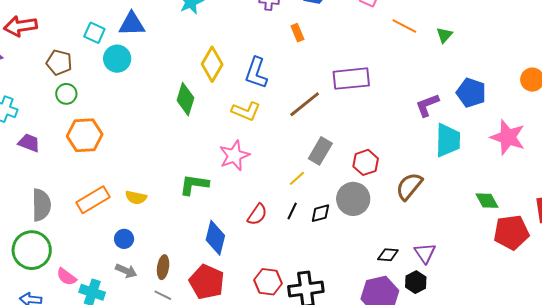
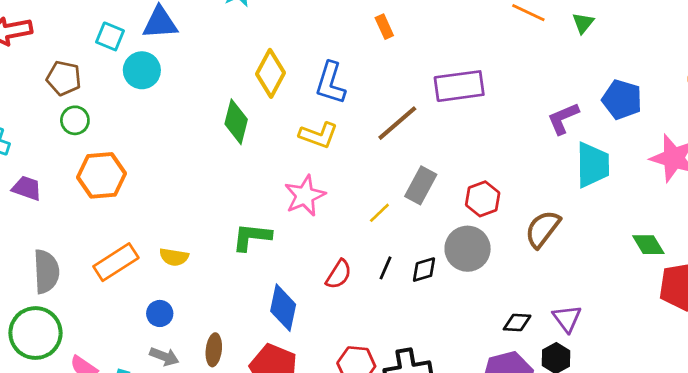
yellow line: (297, 178) -> (379, 213), moved

